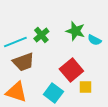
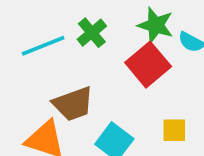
brown trapezoid: (23, 62) -> (73, 104), moved
red square: (71, 70) -> (148, 65), moved

